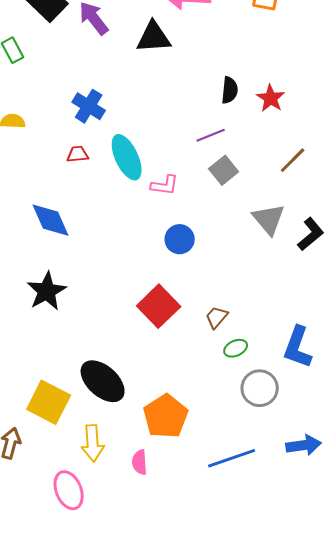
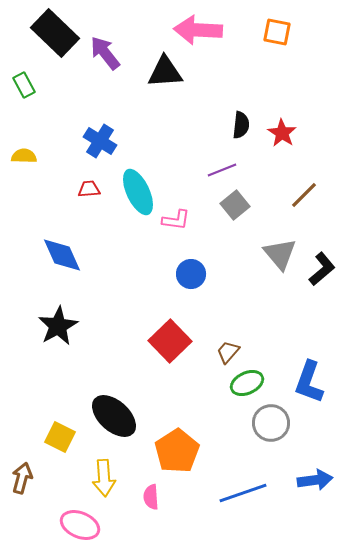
green ellipse: (236, 348) -> (247, 383), size x1.4
yellow square: (49, 402) -> (60, 437), size x0.7
pink ellipse: (69, 490) -> (80, 525), turned -45

